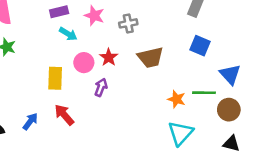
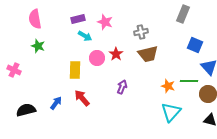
gray cross: (128, 23) -> (141, 32), moved
blue square: (200, 46) -> (195, 45), moved
purple arrow: (101, 87) -> (122, 87), moved

